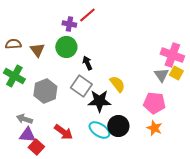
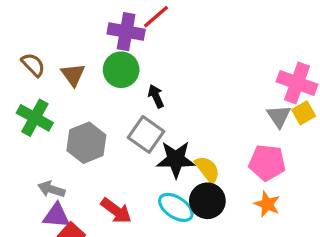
purple cross: (69, 24) -> (126, 32), size x1.5
brown semicircle: (13, 44) -> (33, 65), turned 49
yellow square: (176, 73) -> (304, 113), turned 32
yellow semicircle: (117, 84) -> (207, 169), moved

